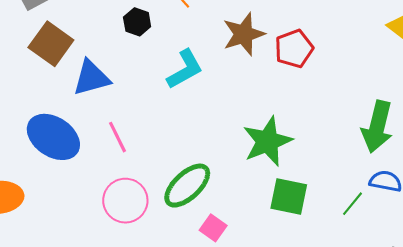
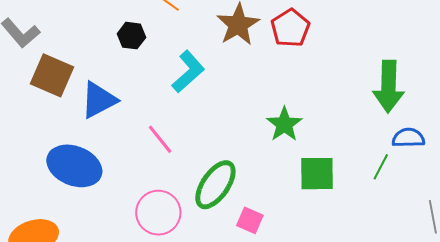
pink line: (117, 137) -> (160, 139), moved
green star: (267, 141) -> (284, 124), size x0.7

